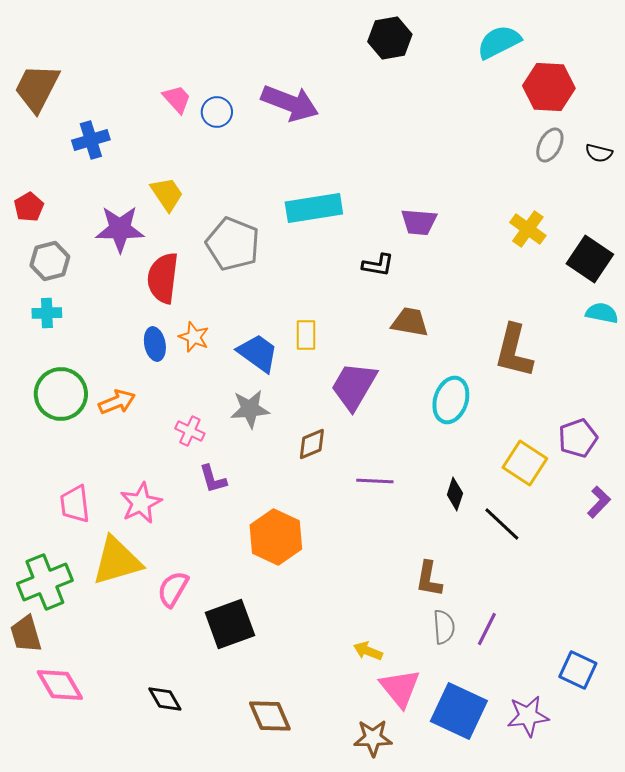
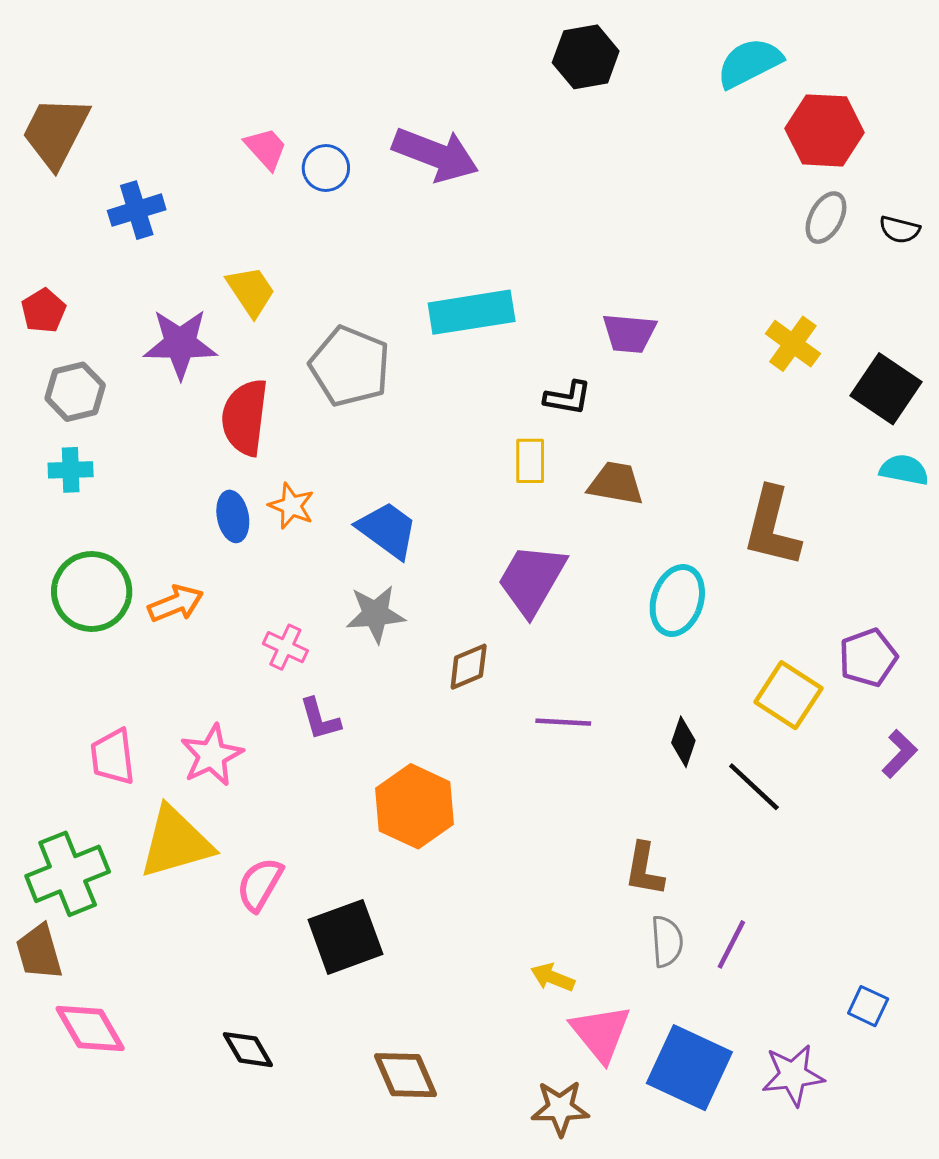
yellow rectangle: (306, 335) -> (530, 461), moved
blue square: (578, 670) -> (868, 1006), size x0.7

